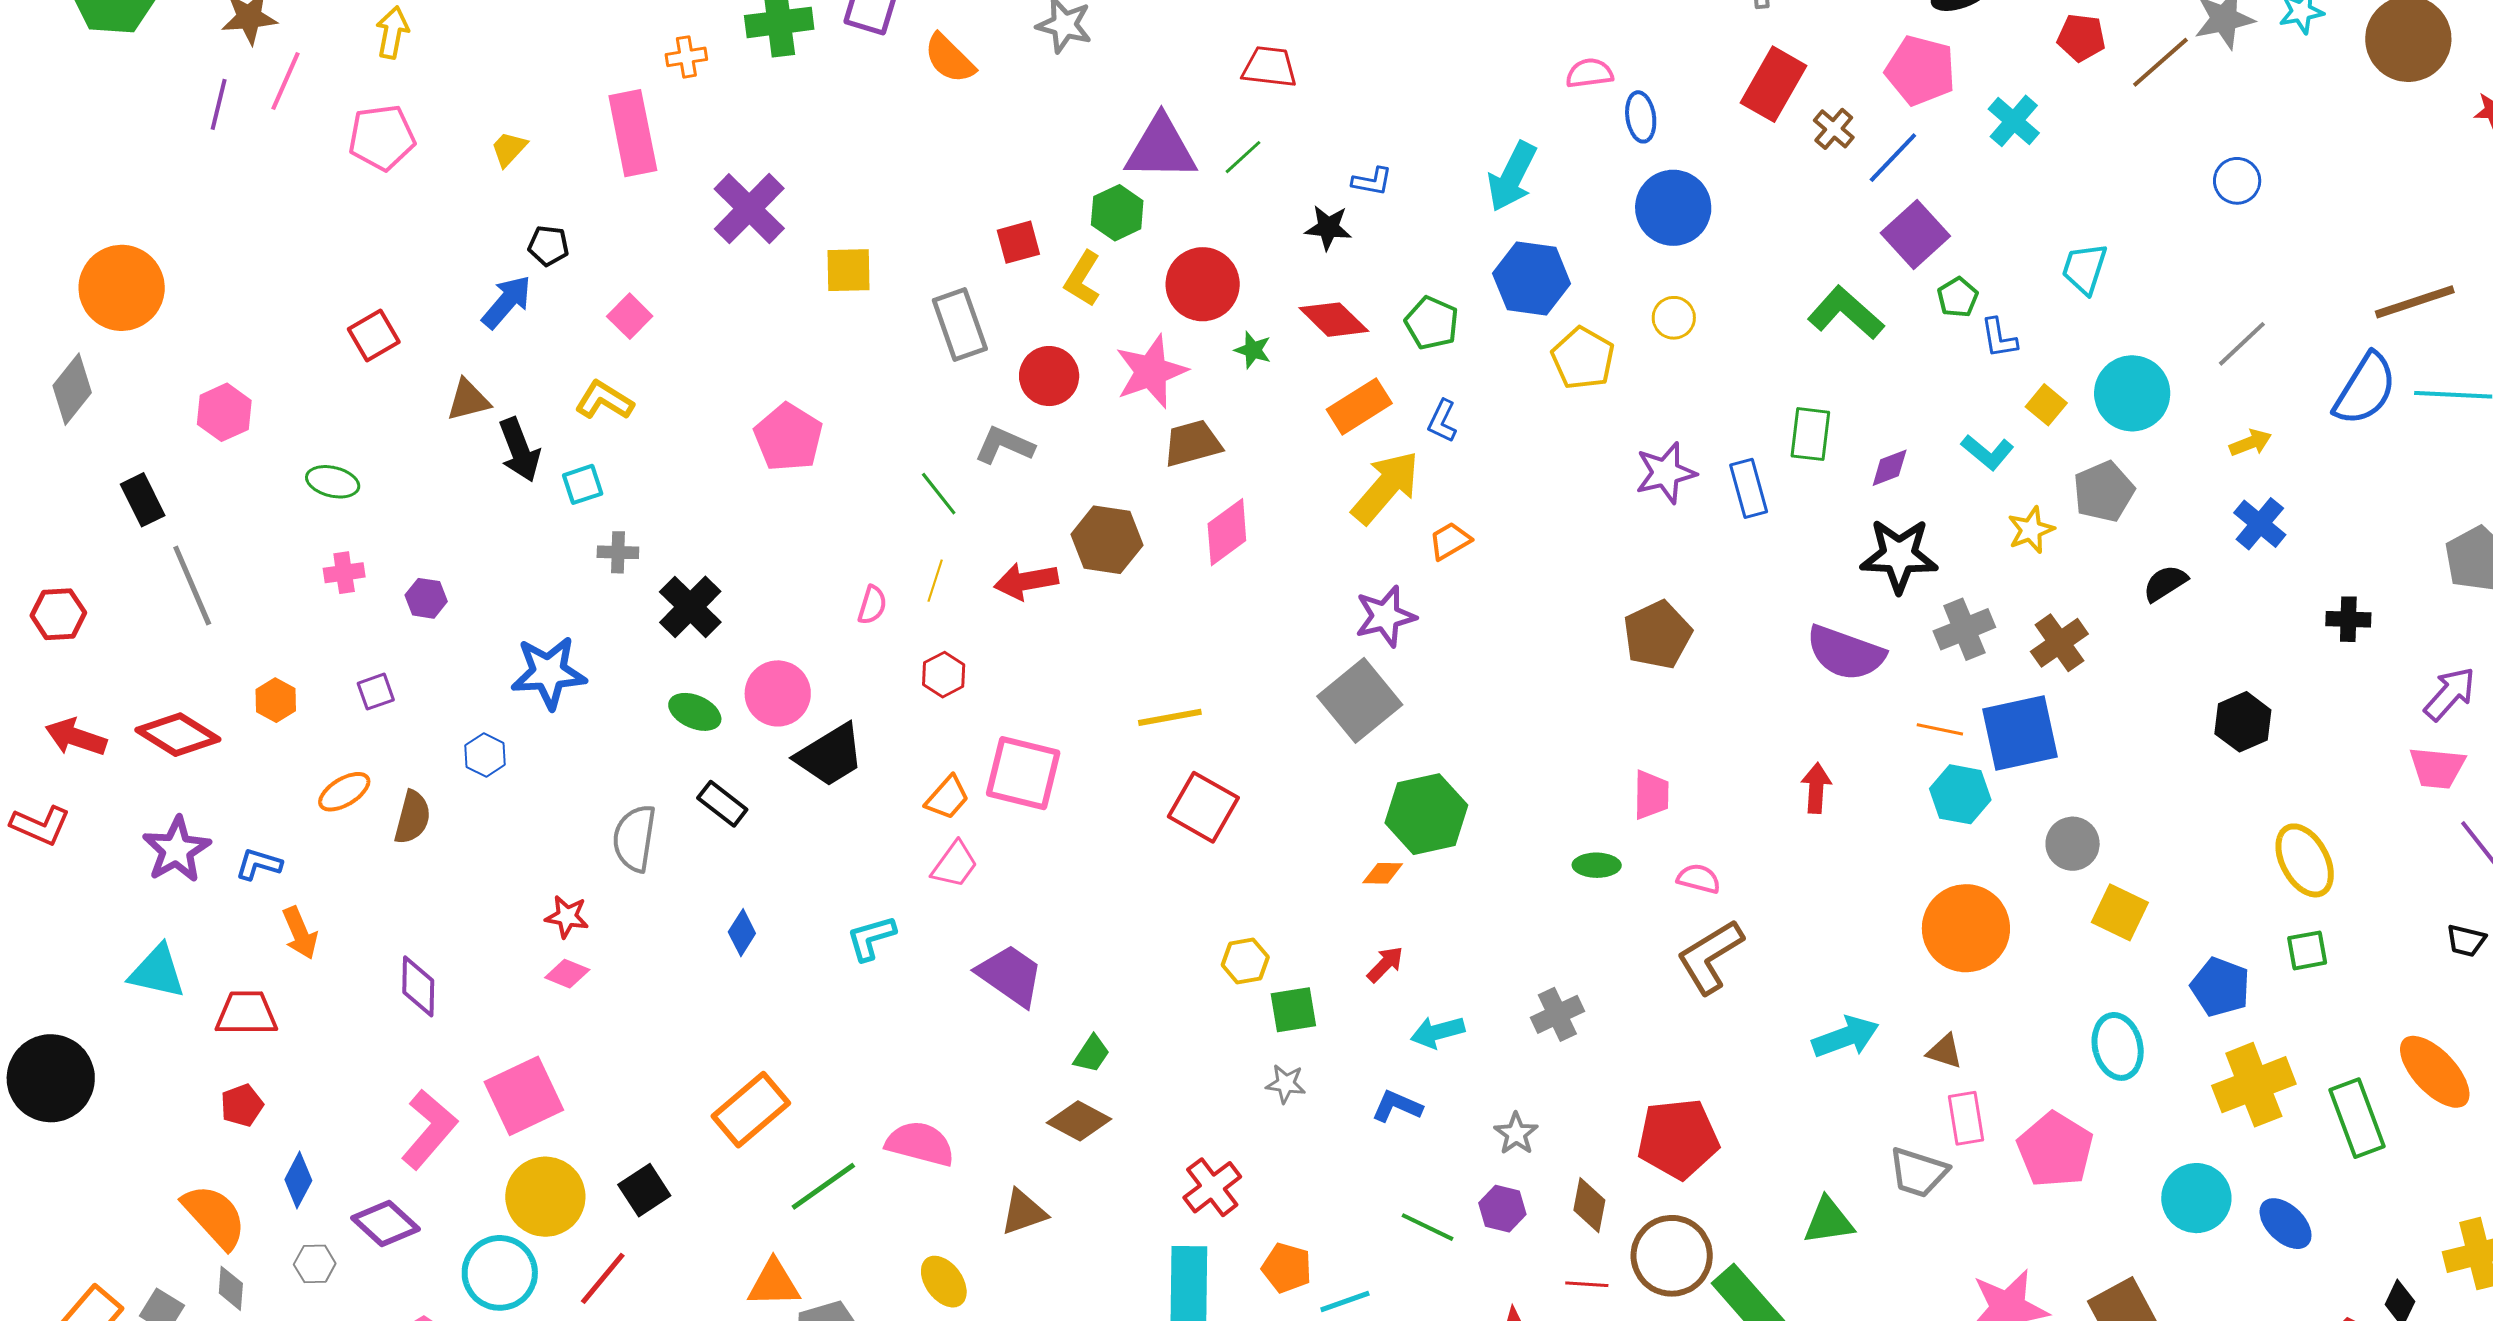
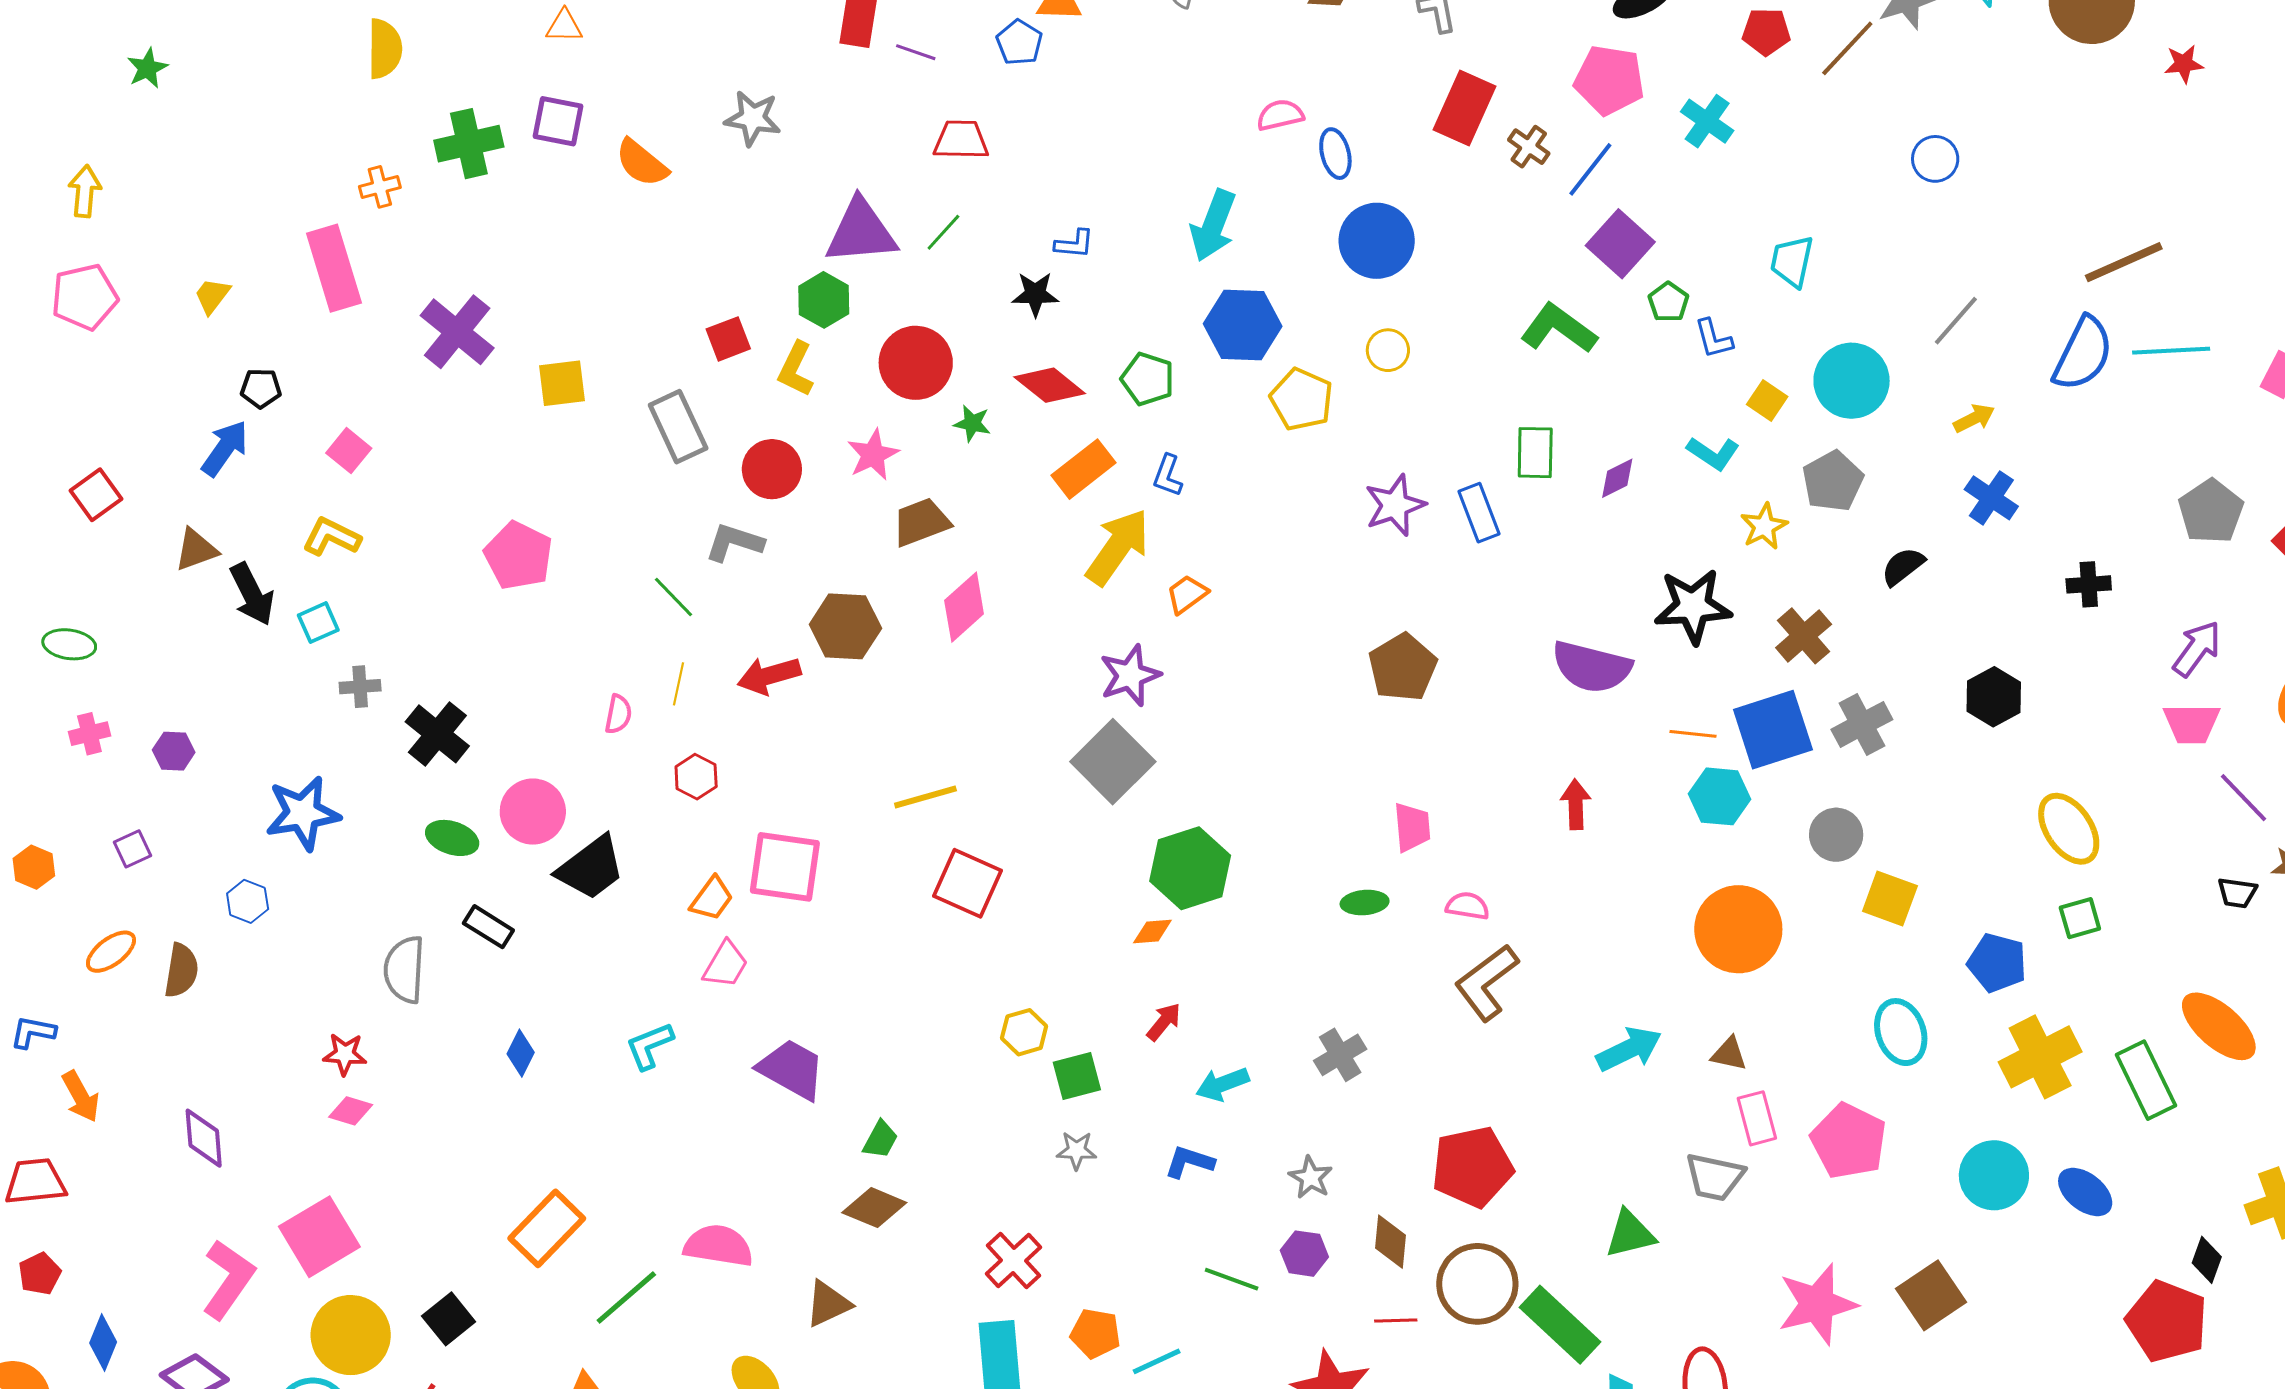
pink star: (1151, 371) -> (873, 455), size x0.7
black star: (1899, 556) -> (1693, 606), moved
gray cross: (1964, 629) -> (1862, 724), moved

